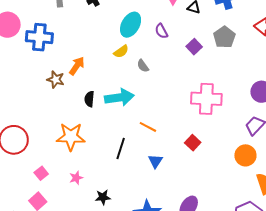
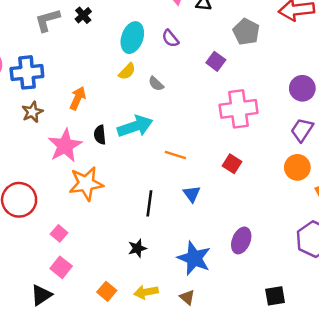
purple square: (194, 47) -> (216, 61), moved
brown star: (56, 79) -> (32, 112), moved, turned -30
black line: (121, 148) -> (149, 203), moved
pink star: (76, 178) -> (65, 146), moved, size x2.0

